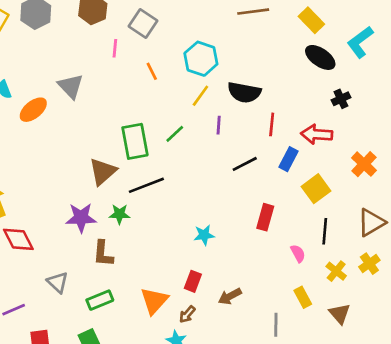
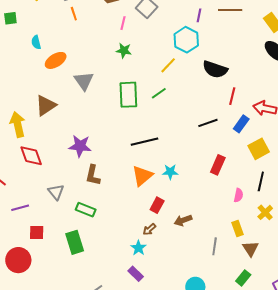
orange line: (152, 71) -> (74, 14), moved
gray triangle: (71, 86) -> (84, 81), moved
yellow line: (200, 96) -> (168, 65), moved
purple line: (219, 125) -> (199, 15), moved
brown triangle: (103, 171) -> (46, 105), moved
black line: (146, 185) -> (144, 142), moved
green star: (119, 214) -> (124, 51), moved
pink semicircle: (298, 253) -> (238, 195), turned 32
green rectangle: (100, 300) -> (86, 210), turned 36
orange triangle: (154, 301) -> (142, 176), moved
brown triangle: (340, 314) -> (251, 249), moved

